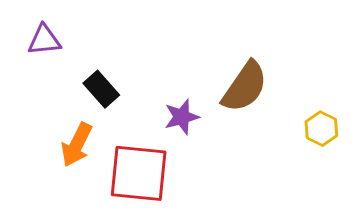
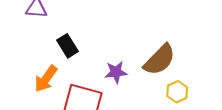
yellow hexagon: (321, 129) -> (177, 92), moved

